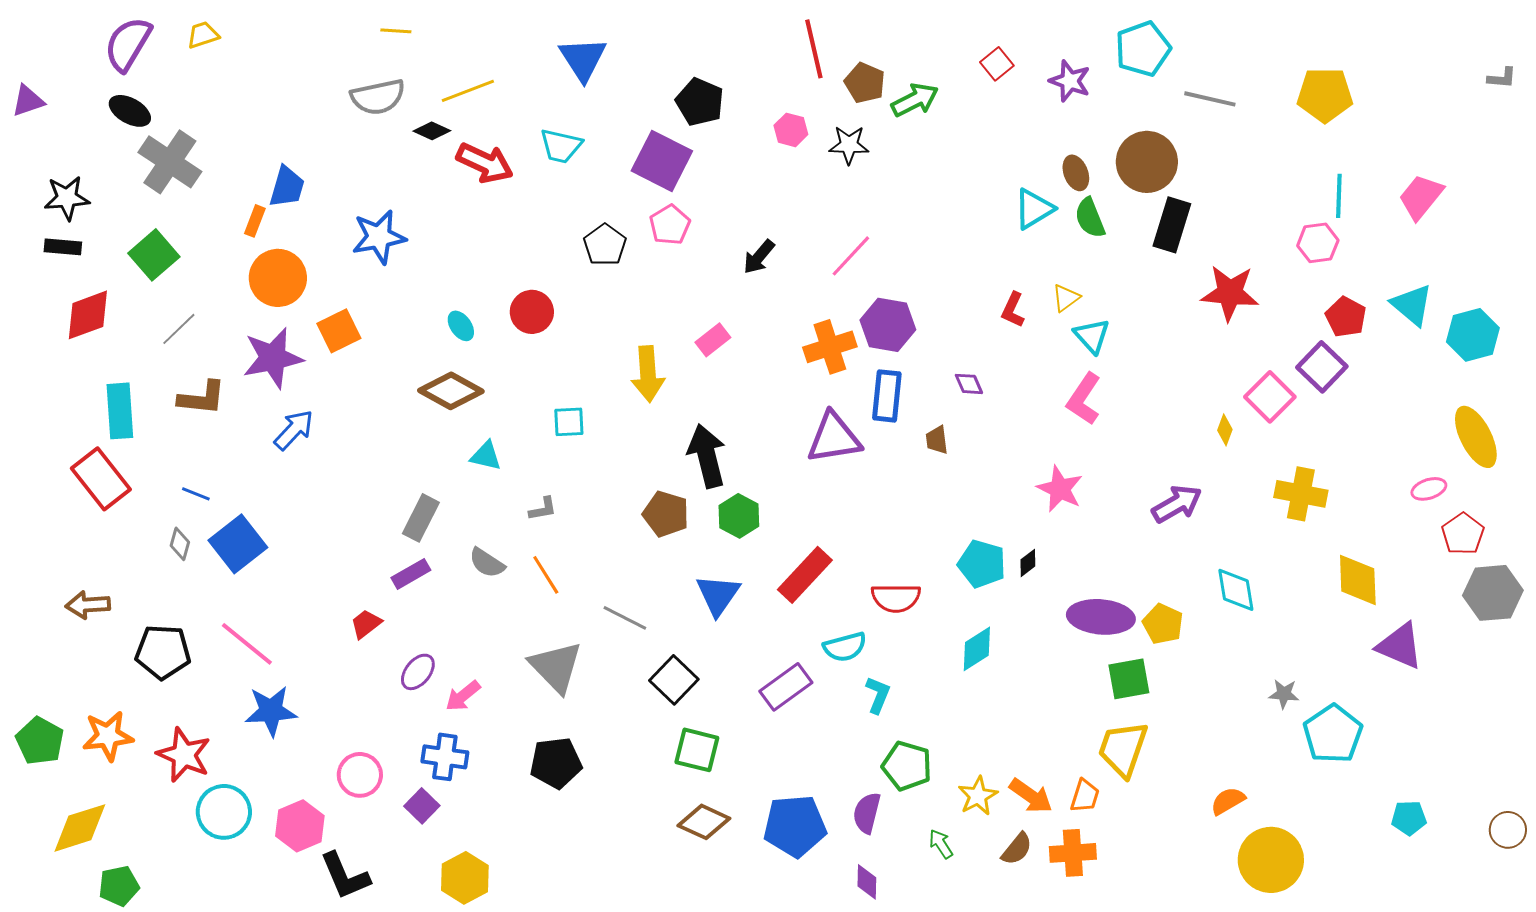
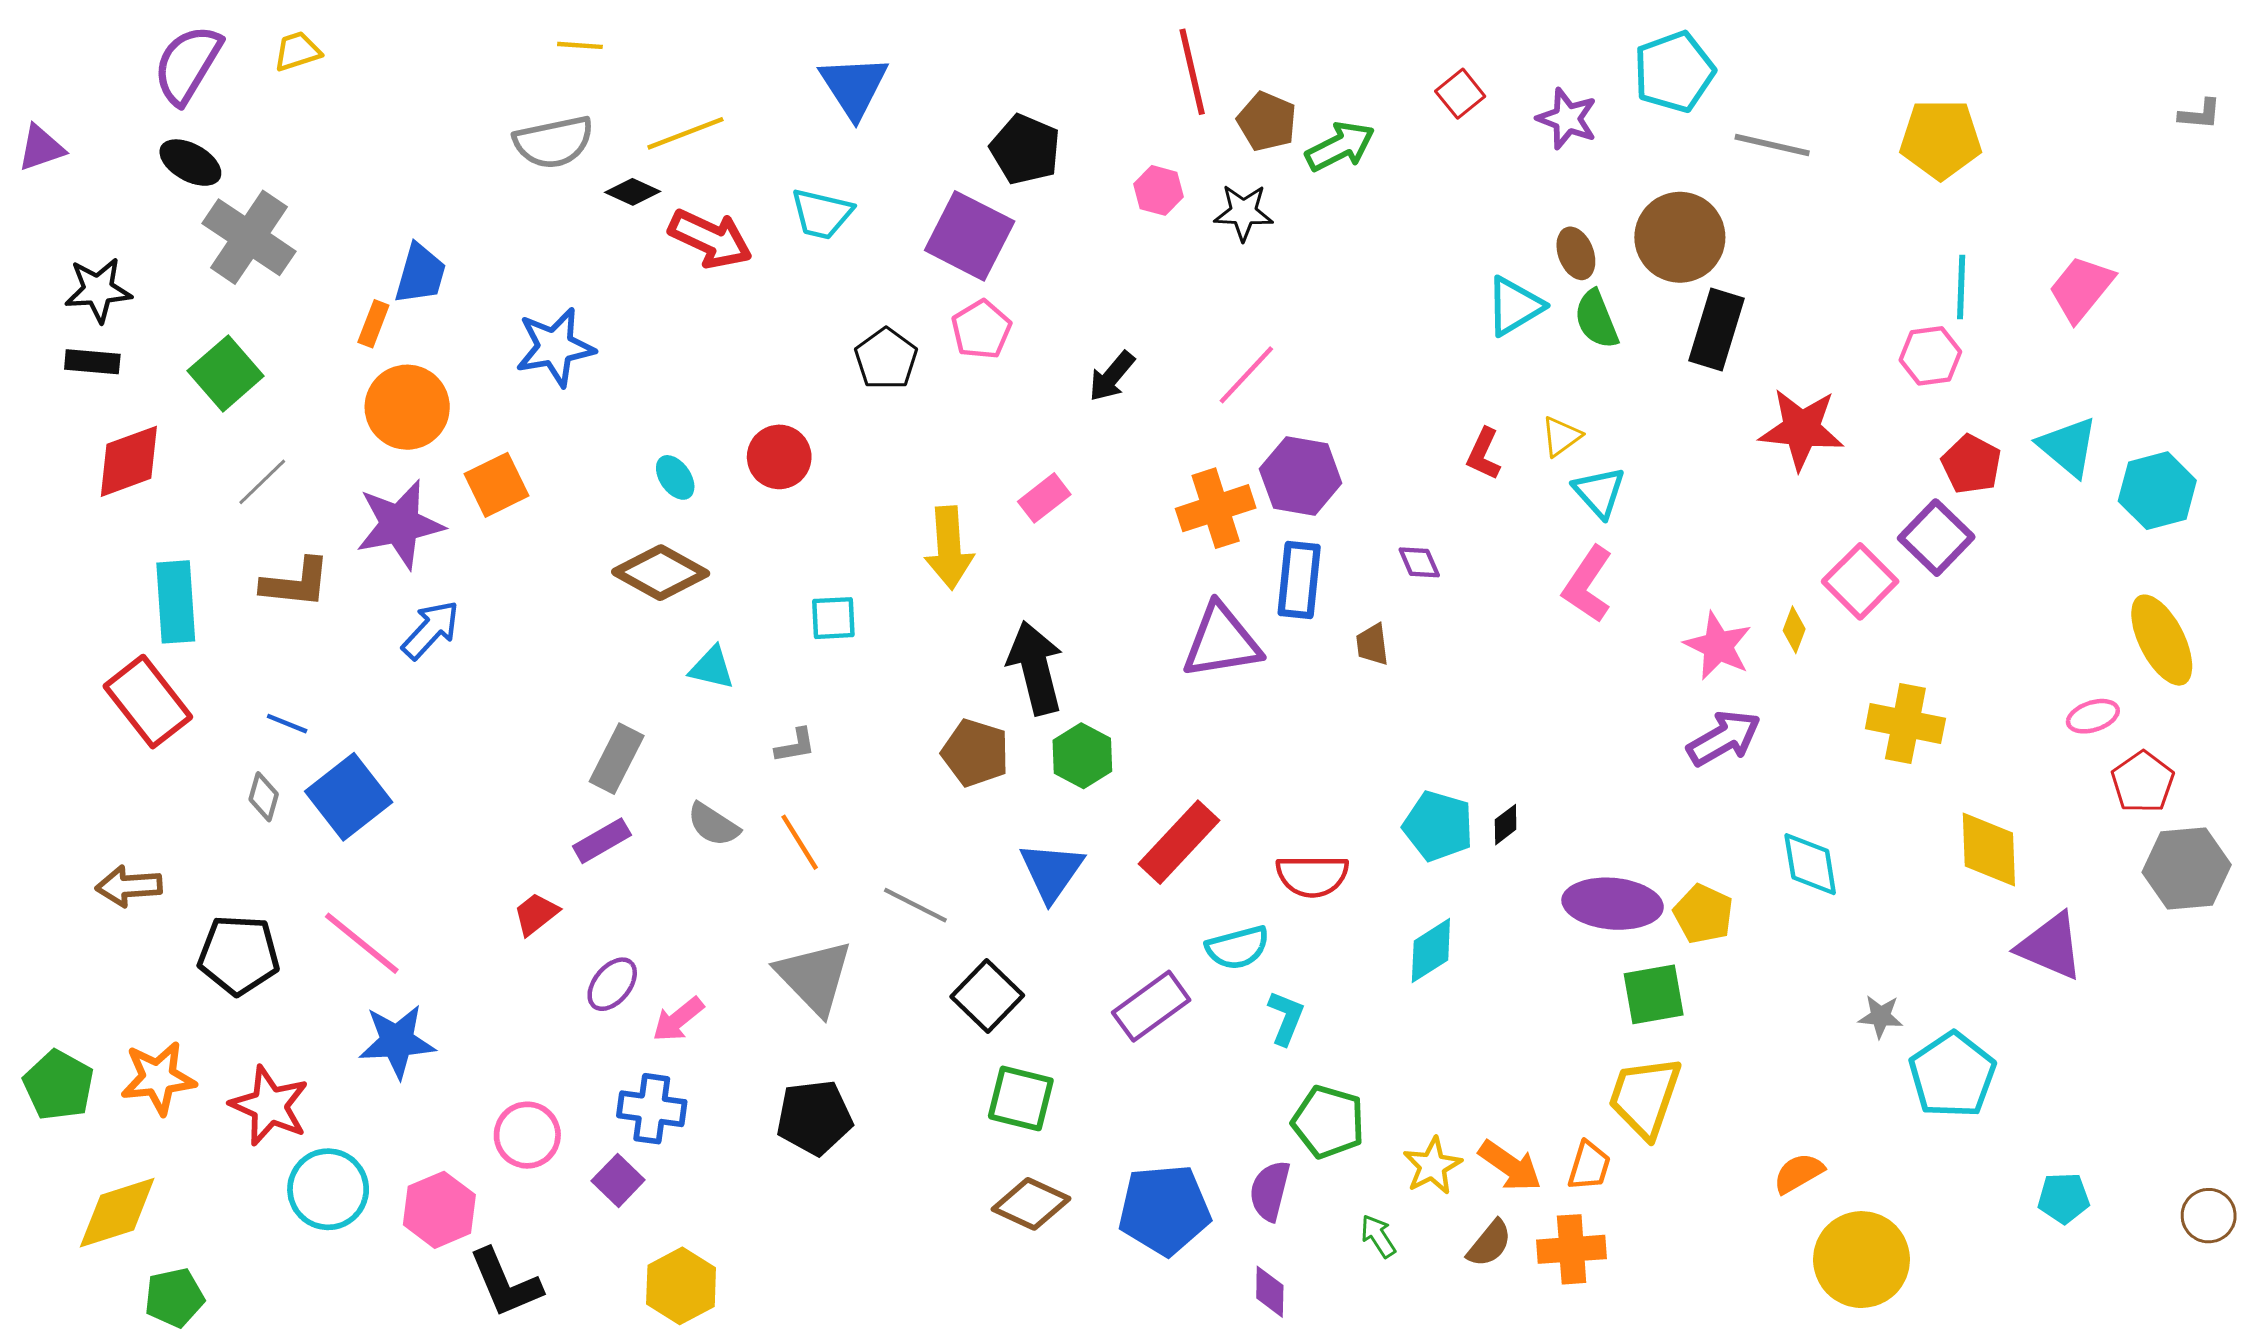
pink star: (1060, 489) -> (1718, 646), moved

